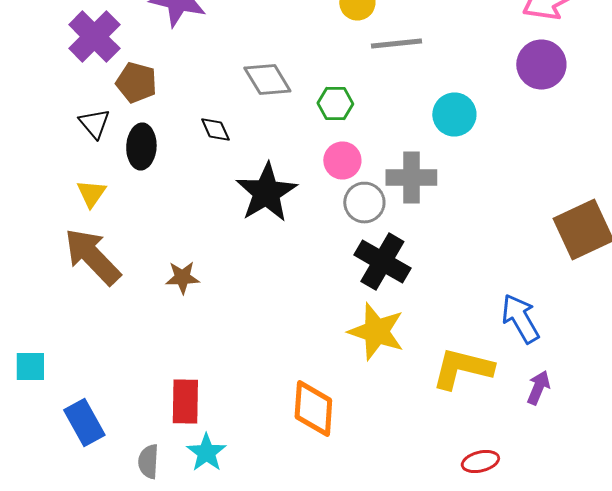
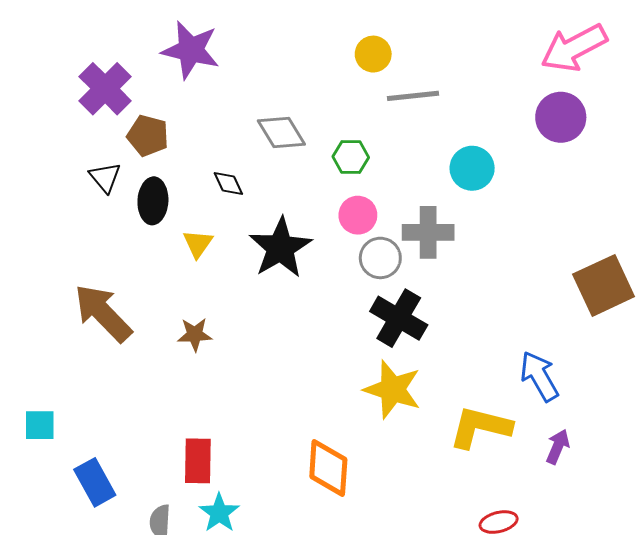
yellow triangle: (91, 194) -> (198, 244), moved

